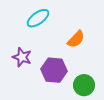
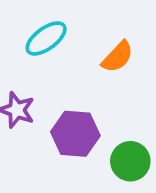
orange semicircle: (76, 39) -> (118, 57), moved

